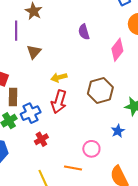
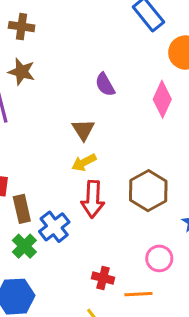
brown triangle: (34, 52) -> (83, 130), moved
brown hexagon: (100, 90) -> (148, 191), moved
red cross: (41, 139) -> (103, 278), moved, turned -32

